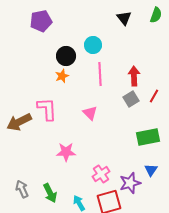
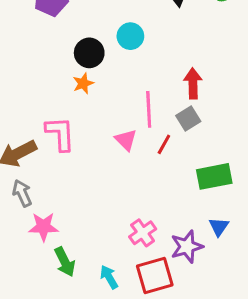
pink line: (100, 74) -> (149, 109), moved
red line: (154, 96) -> (164, 144), moved
pink star: (66, 152) -> (43, 227), moved
gray arrow: (22, 189) -> (22, 193), moved

